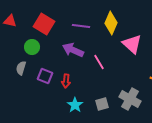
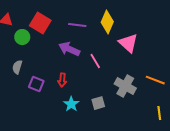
green circle: (32, 47) -> (22, 37), moved
purple square: (45, 76) -> (36, 84), moved
gray cross: (130, 99) -> (125, 86), moved

